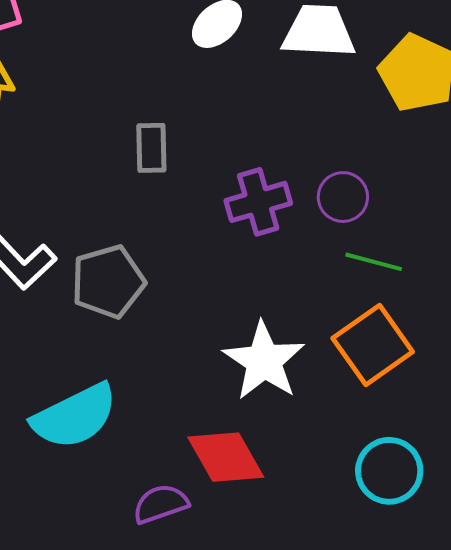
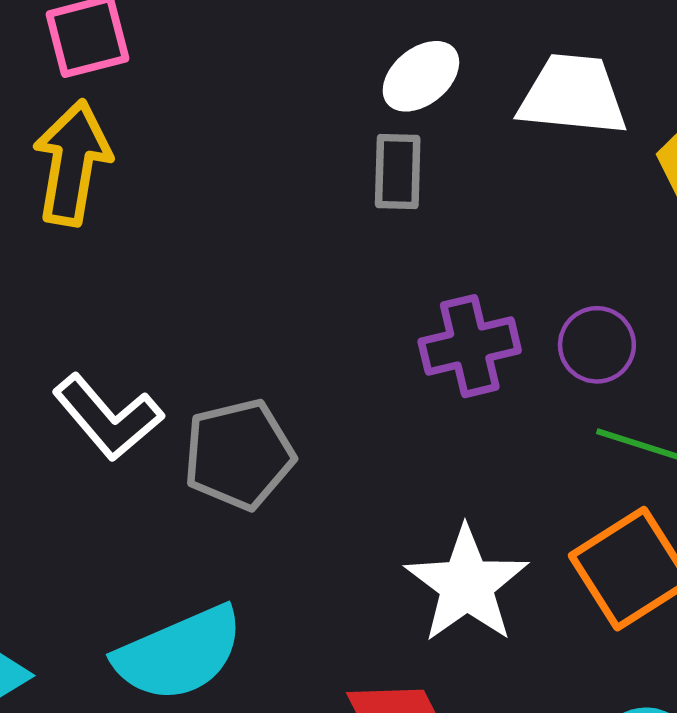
gray rectangle: (151, 148) -> (398, 172), moved

